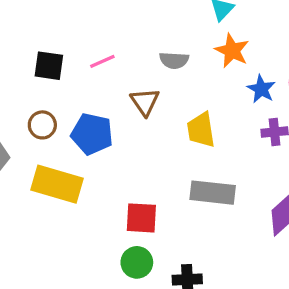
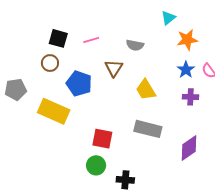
orange star: (232, 51) -> (187, 40), moved, turned 30
brown circle: (42, 125) -> (50, 63), moved
yellow trapezoid: (201, 130) -> (146, 90), turned -30

